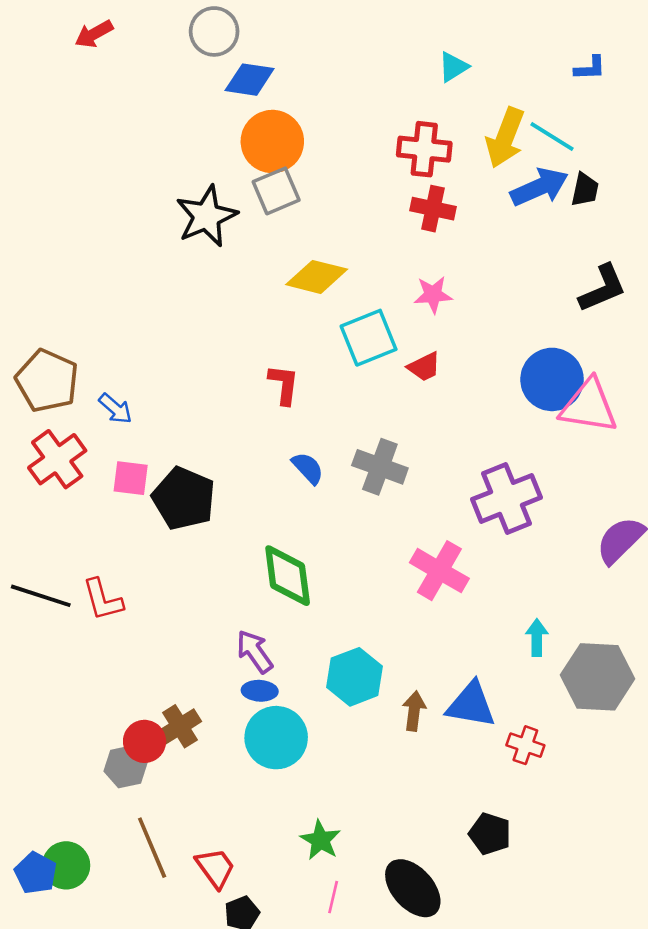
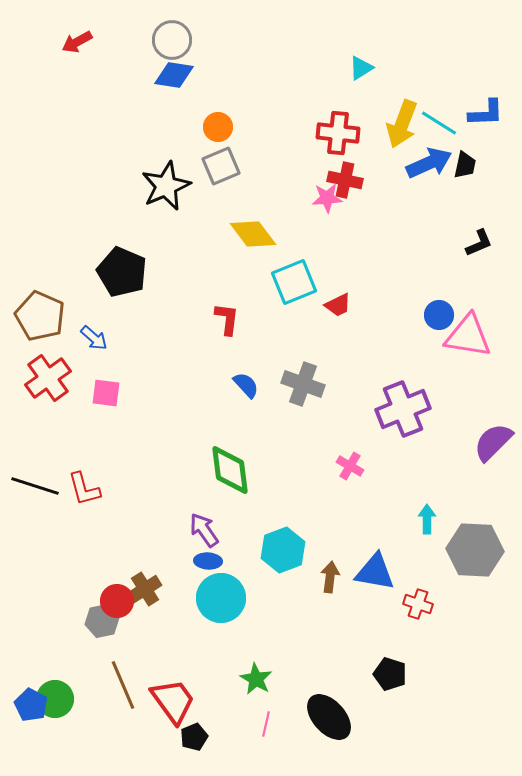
blue L-shape: (590, 68) -> (486, 113), moved, size x1.4
blue diamond: (250, 80) -> (174, 75), moved
orange circle: (272, 142) -> (218, 127), size x0.6
yellow diamond: (317, 277) -> (253, 234), turned 39
black L-shape: (603, 288) -> (479, 243), size x0.7
pink star: (433, 295) -> (327, 198), moved
blue circle: (552, 379) -> (439, 315), size x0.6
black pentagon: (184, 498) -> (122, 272), moved
pink cross: (439, 571) -> (350, 466), size x0.6
red trapezoid: (215, 868) -> (173, 701), size x1.4

